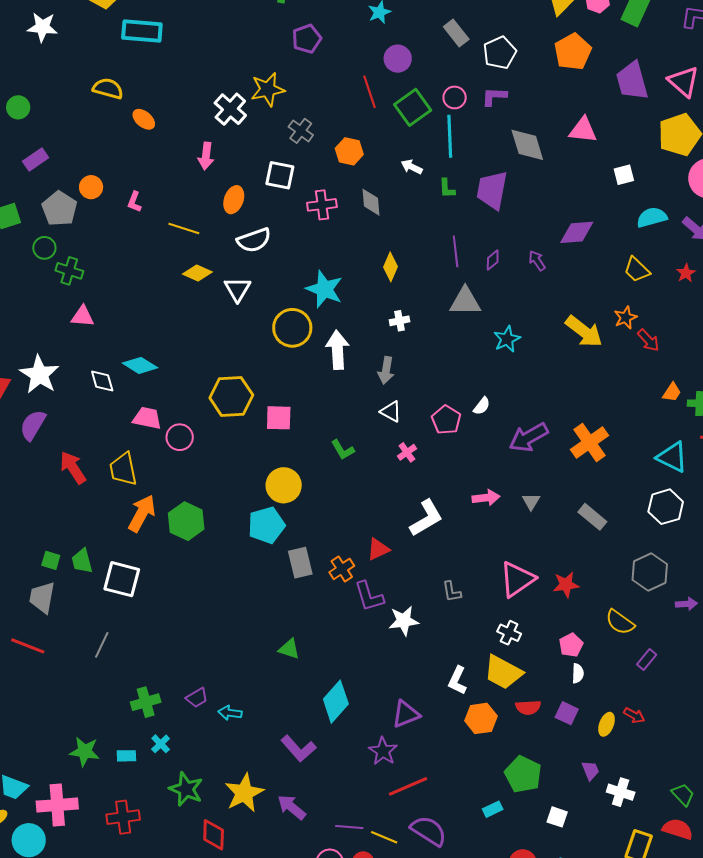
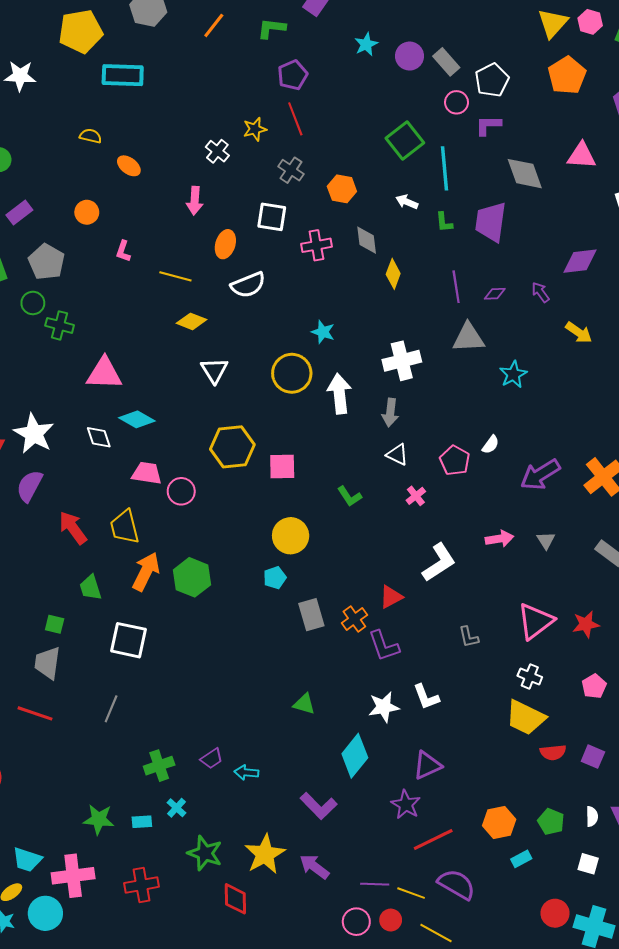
purple circle: (398, 59) -> (410, 56), moved
yellow semicircle: (108, 89) -> (91, 136), size x0.7
yellow star: (268, 89) -> (255, 129), size x0.7
red line: (369, 92) -> (295, 119), moved
pink circle: (455, 97) -> (457, 102), moved
white cross: (230, 109) -> (217, 151), size x0.7
orange circle: (91, 187) -> (87, 212), moved
purple diamond: (493, 260) -> (495, 294), turned 40
yellow diamond: (390, 267) -> (393, 274), moved
white triangle: (237, 289) -> (214, 370), moved
cyan star: (324, 289) -> (323, 332), size x0.6
pink triangle: (83, 316) -> (104, 374), moved, size x1.5
white cross: (400, 321) -> (402, 361), size x1.8
yellow arrow: (584, 331) -> (579, 332), moved, size x0.7
cyan pentagon: (266, 525) -> (275, 578), size x0.6
green trapezoid: (82, 561) -> (90, 588), moved
white star: (404, 621) -> (384, 707), moved
white semicircle: (578, 673) -> (592, 817), moved
white L-shape: (457, 680) -> (426, 697), moved, turned -44
orange hexagon: (481, 718) -> (499, 822), moved
green pentagon: (523, 774) -> (551, 822), size x0.7

